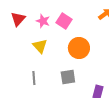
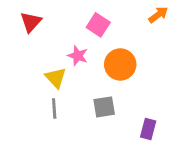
pink star: (43, 21) -> (78, 56), moved
yellow triangle: (40, 46) -> (56, 78), moved

